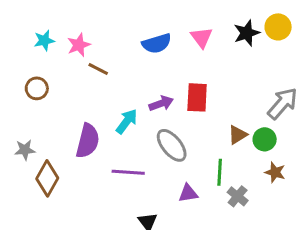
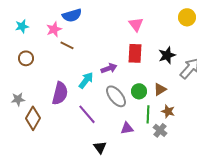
black star: (247, 33) -> (167, 55), moved
cyan star: (44, 40) -> (22, 26), moved
blue semicircle: (157, 43) -> (72, 15), moved
red rectangle: (197, 97) -> (135, 53), moved
green circle: (265, 139) -> (139, 91), moved
purple line: (128, 172) -> (87, 114), turned 45
brown star: (275, 172) -> (168, 111), moved

